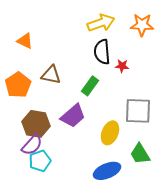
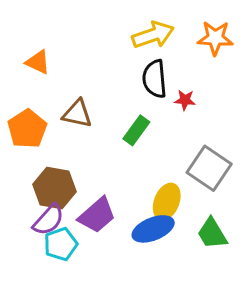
gray square: (138, 111) -> (209, 168), turned 32
purple trapezoid: (73, 116) -> (97, 215), moved
blue ellipse: (107, 171) -> (153, 229), moved

